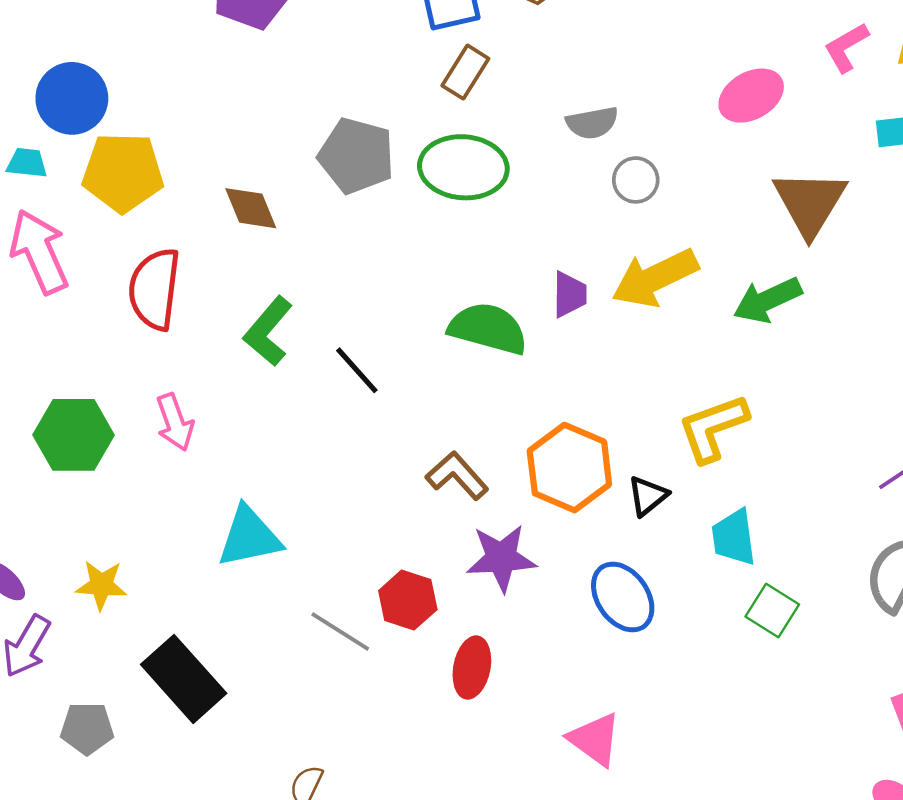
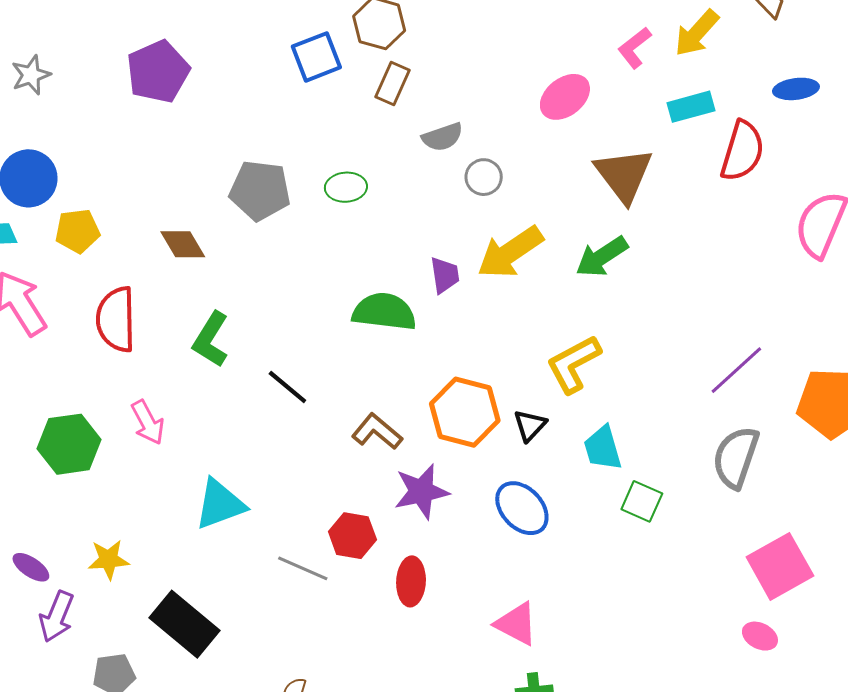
brown rectangle: (465, 72) -> (392, 83), moved
green ellipse: (463, 167) -> (346, 187), size x0.6
yellow pentagon: (123, 172) -> (77, 231), size x0.7
black line: (357, 370) -> (287, 387), moved

